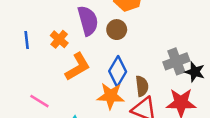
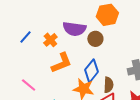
purple semicircle: (88, 21) -> (74, 29), turned 105
blue line: (27, 40) -> (25, 37), turned 40

